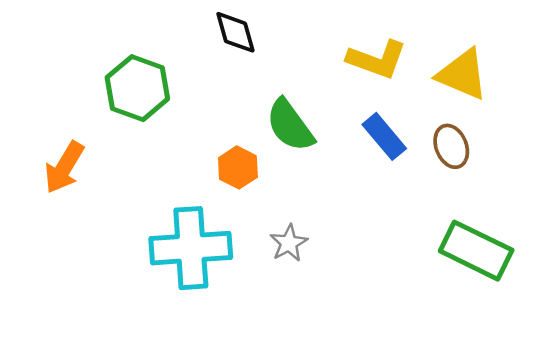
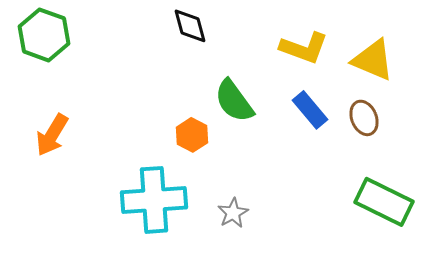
green hexagon: (137, 88) -> (44, 35), moved
gray star: (289, 243) -> (233, 213), moved

